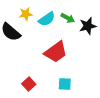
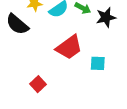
cyan square: (65, 84) -> (98, 63), moved

